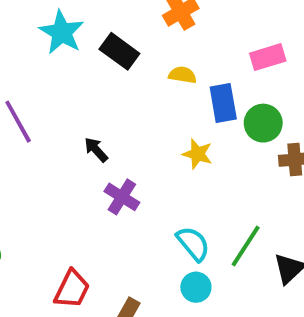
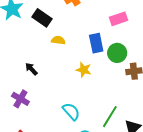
yellow semicircle: (182, 75) -> (58, 40), moved
purple cross: (122, 197) -> (20, 99), moved
cyan semicircle: (193, 244) -> (71, 112), moved

